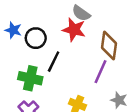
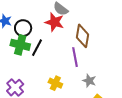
purple line: (101, 72) -> (75, 57), turned -36
green cross: (30, 78) -> (20, 45), moved

